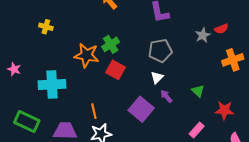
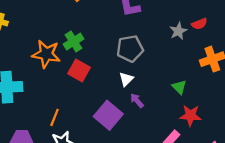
green triangle: (198, 91) -> (179, 87), moved
red star: (224, 110) -> (190, 115), moved
orange line: (94, 111) -> (54, 117), turned 35

